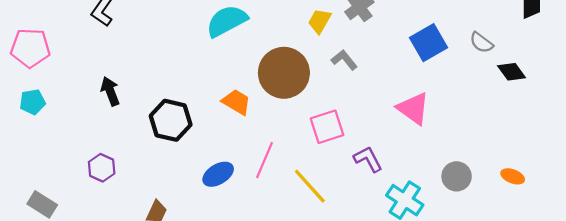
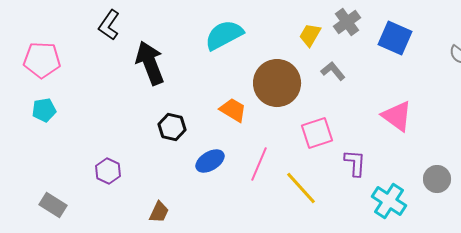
blue square: (428, 43) -> (395, 38), moved, turned -36
black arrow: (110, 91) -> (150, 63), moved, size x1.6
black hexagon: (171, 120) -> (172, 127), size x0.7
purple L-shape: (368, 159) -> (355, 163), turned 32
blue ellipse: (218, 174) -> (210, 161), moved

